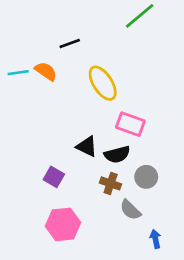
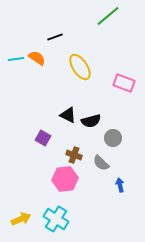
pink rectangle: (130, 124) -> (124, 83), moved
brown cross: (111, 183) -> (74, 155), moved
pink hexagon: (63, 224) -> (65, 179), moved

